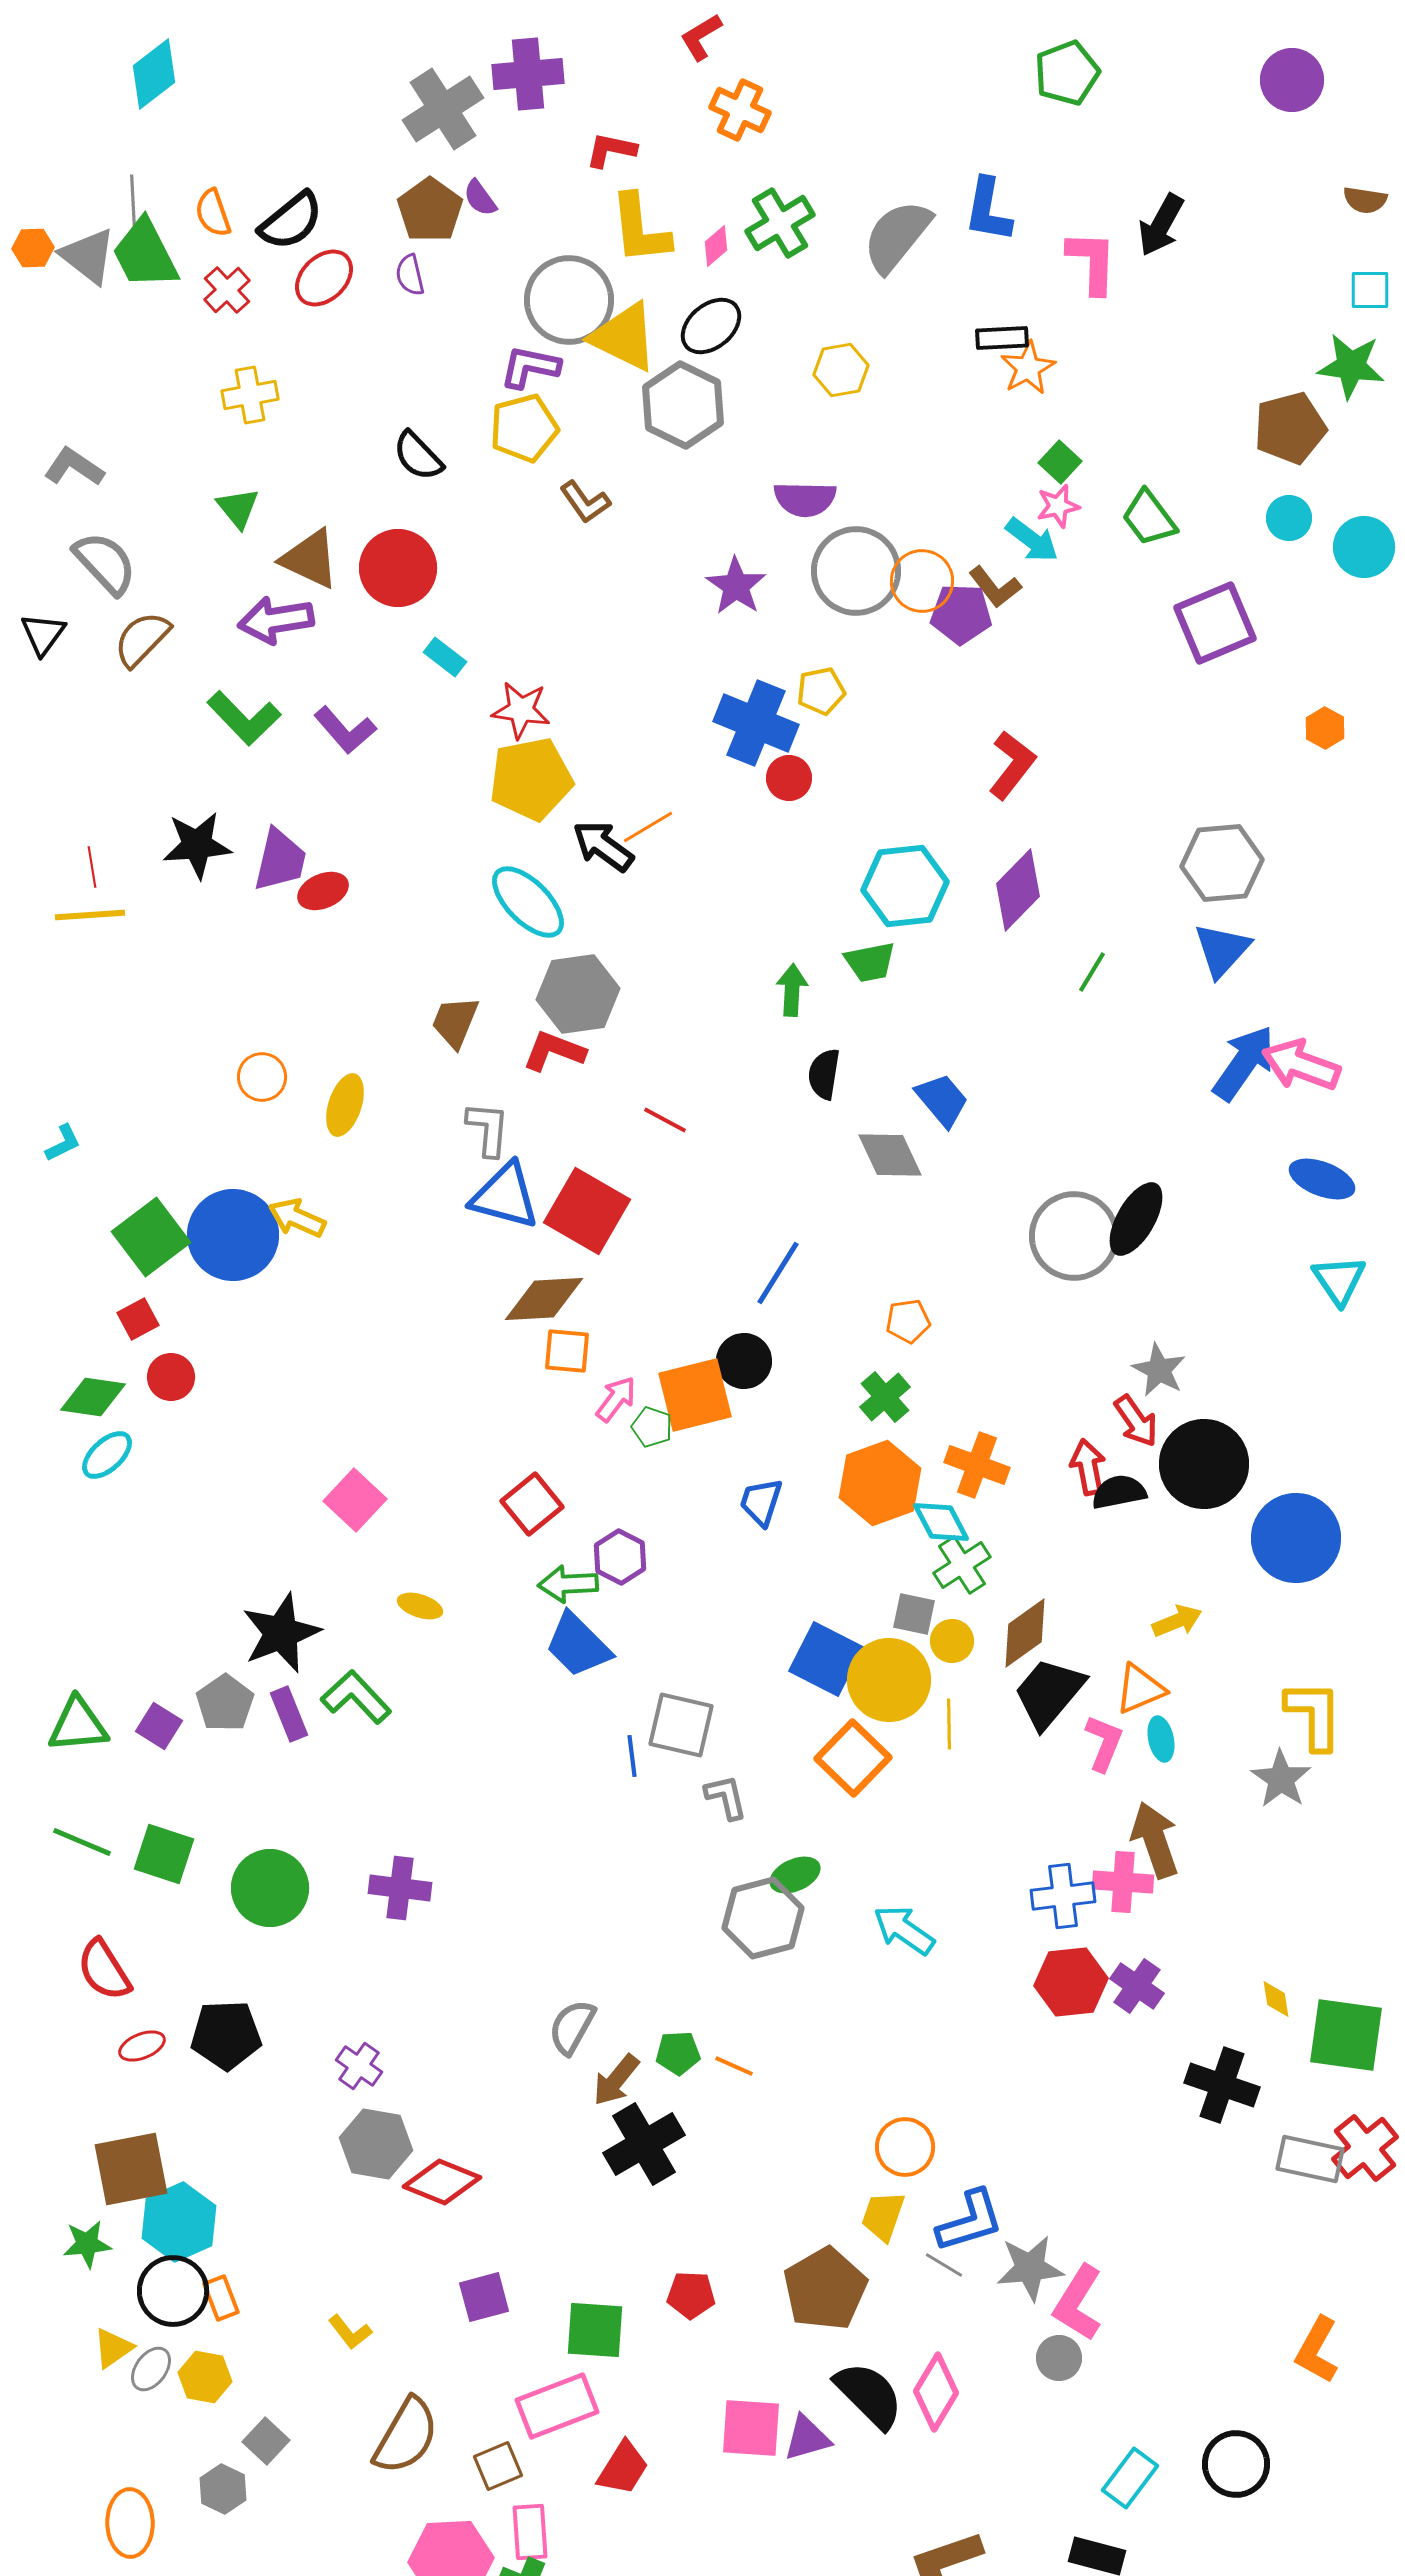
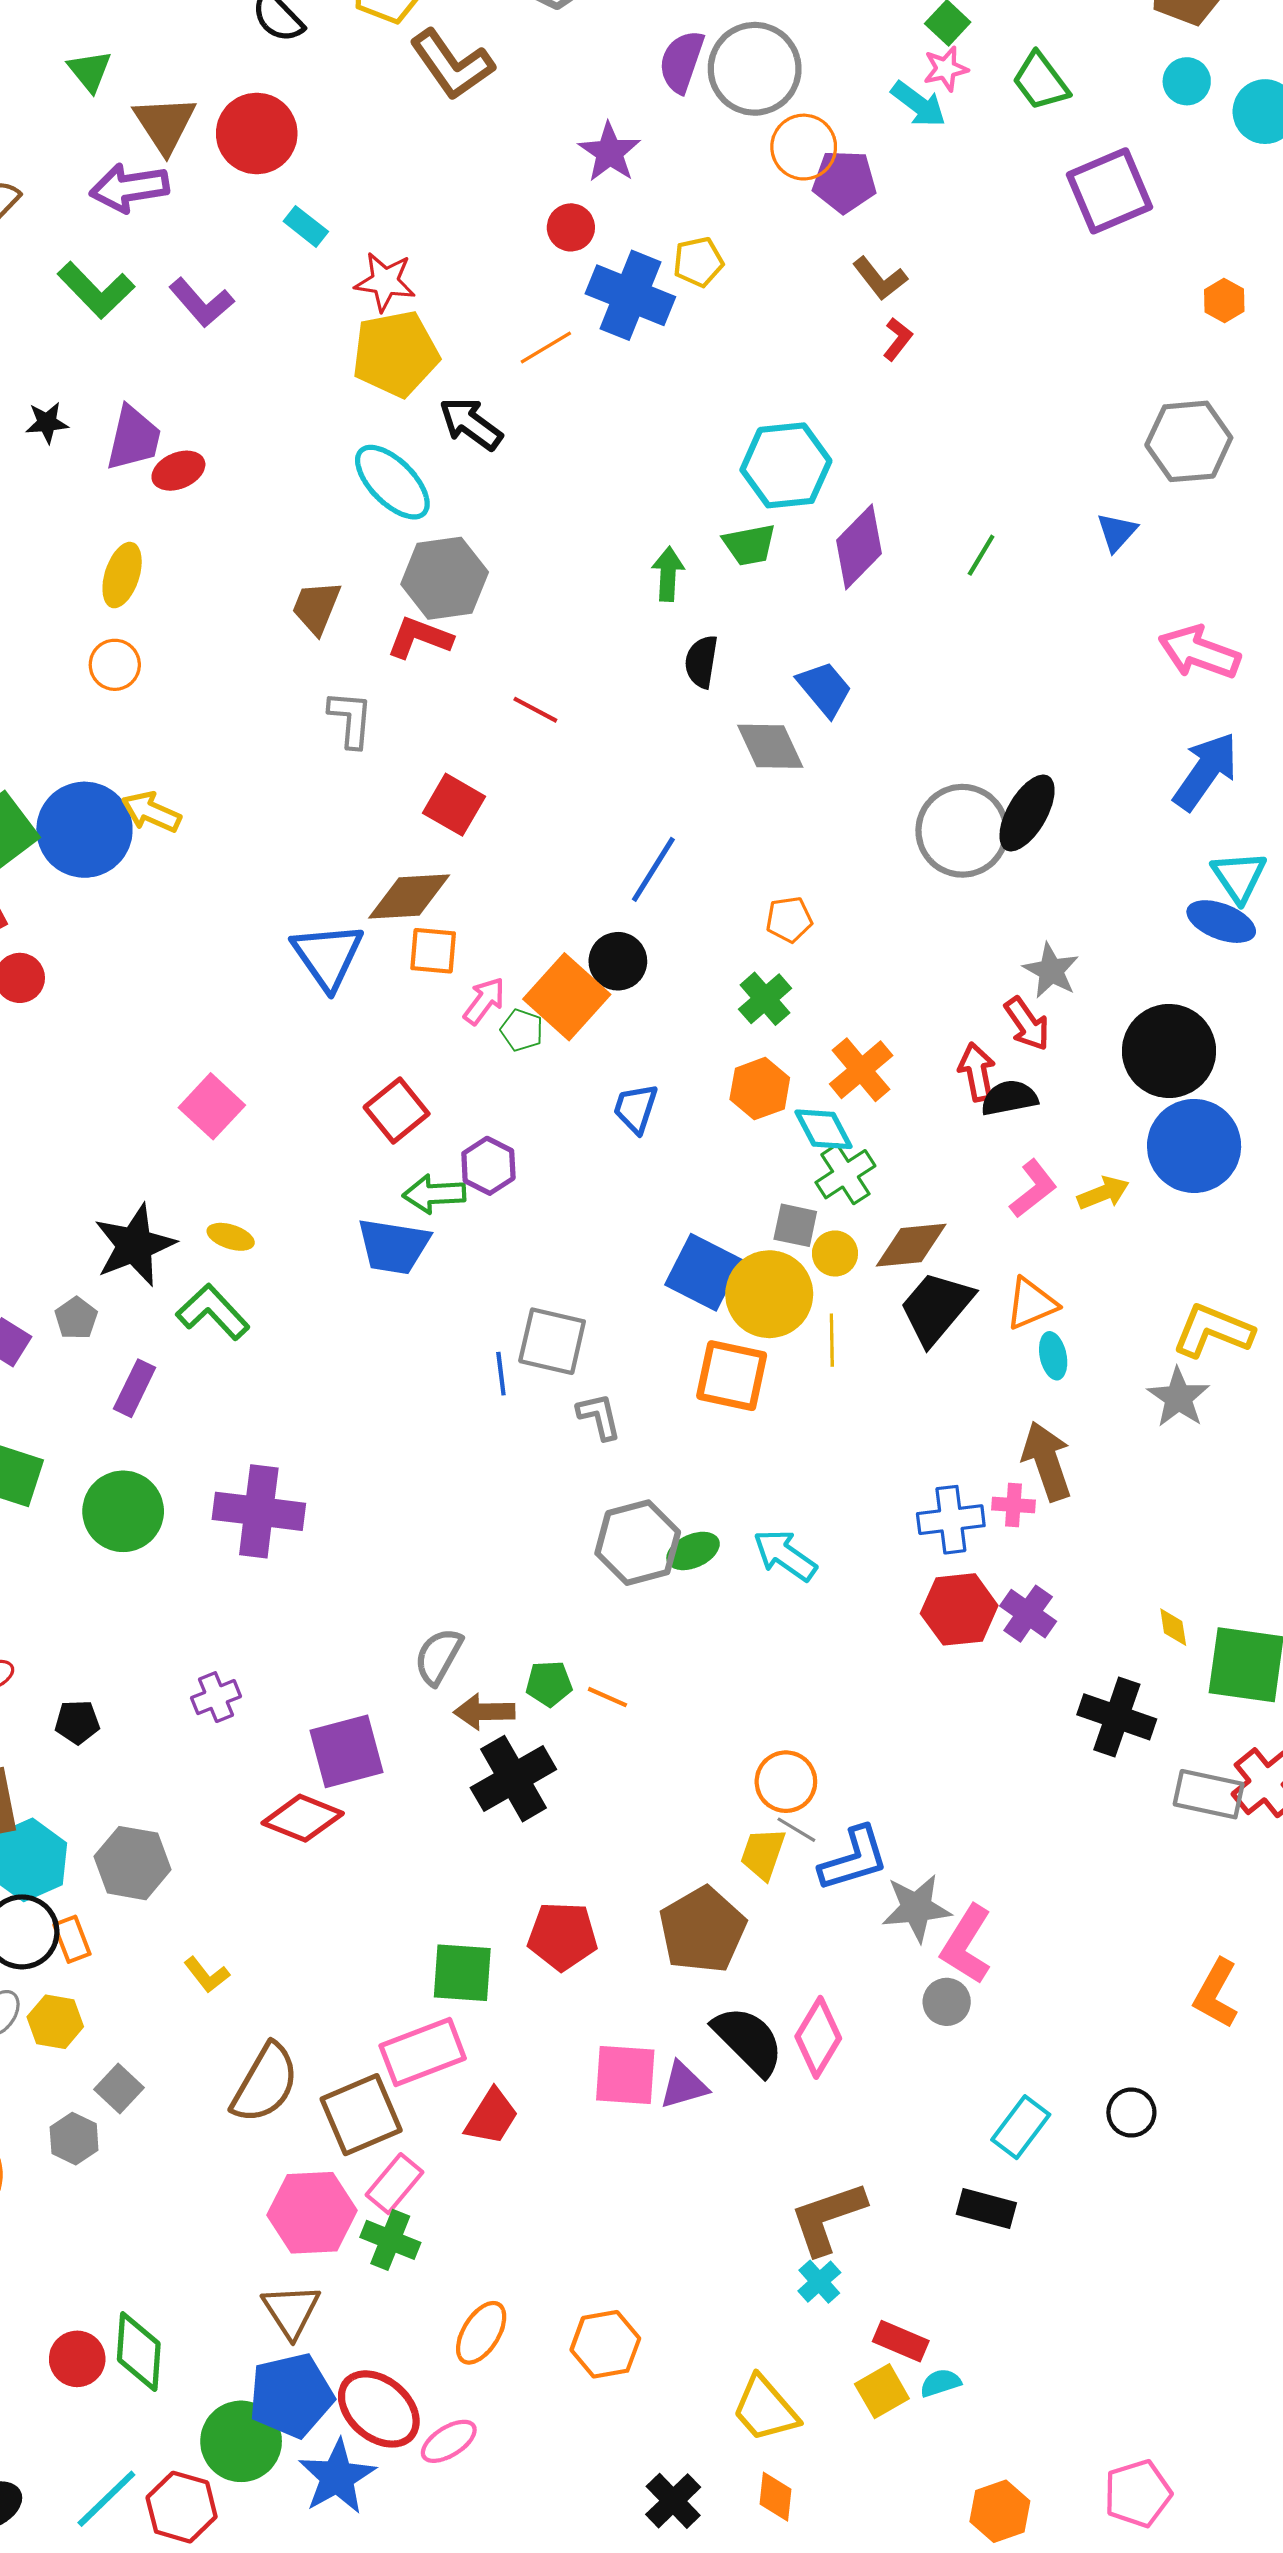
purple semicircle: (805, 499) -> (682, 61), turned 108
brown L-shape: (585, 502) -> (452, 65), size x1.6
brown triangle: (310, 559) -> (165, 124), turned 32
gray circle: (856, 571) -> (755, 69), moved
brown L-shape: (995, 587) -> (880, 279), moved
red L-shape: (1012, 765) -> (898, 339), size x0.6
red circle: (789, 778) -> (571, 227), moved
orange line: (648, 827) -> (546, 347), moved
black star: (197, 845) -> (47, 423), size x0.6
gray hexagon: (1222, 863) -> (1189, 441), moved
purple diamond: (1018, 890) -> (859, 547), moved
blue triangle: (1222, 950) -> (1117, 532), size x0.7
blue arrow: (1244, 1063) -> (1206, 771), moved
yellow ellipse: (345, 1105) -> (122, 575), moved
blue ellipse: (1322, 1179) -> (1221, 922), moved
blue triangle: (505, 1196) -> (328, 956), moved, turned 40
red square: (587, 1211) -> (454, 805), size x0.7
orange square: (695, 1395) -> (567, 997), turned -34
black circle: (1204, 1464) -> (1169, 1051), moved
orange cross: (977, 1465) -> (861, 1070), turned 30
orange hexagon: (880, 1483) -> (760, 1089), size x0.7
yellow ellipse: (420, 1606) -> (231, 1237), moved
yellow arrow: (1177, 1621) -> (1103, 1193), moved
brown diamond: (1025, 1633) -> (911, 1245), turned 30
blue trapezoid: (578, 1645) -> (393, 1246), moved, turned -36
gray pentagon: (225, 1703) -> (76, 1318), size x0.7
purple rectangle: (289, 1714) -> (135, 1388), moved, turned 48
yellow L-shape: (1314, 1715) -> (1213, 1331), turned -68
pink L-shape: (1104, 1743) -> (1033, 1189), moved, turned 30
orange square: (853, 1758) -> (732, 1376), turned -32
green ellipse: (795, 1875) -> (693, 1551), moved
pink cross: (1123, 1882) -> (1013, 1505), size x0.7
purple cross: (400, 1888) -> (259, 1511), size x1.4
black pentagon: (226, 2035) -> (77, 1722), moved, size x0.6
purple cross: (359, 2066) -> (216, 1697), turned 33
brown arrow: (616, 2080) -> (484, 1712), turned 50
gray hexagon: (376, 2144) -> (133, 1863), moved
gray line: (944, 2265) -> (796, 1830), moved
red pentagon: (691, 2295) -> (563, 1936), size x1.4
purple square: (484, 2297) -> (346, 1751), moved, size x1.4
black circle: (1236, 2464) -> (1131, 2113), size x0.7
brown square: (498, 2466) -> (361, 2115), size x1.6
pink rectangle: (530, 2532) -> (394, 2184), turned 44

